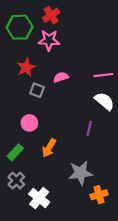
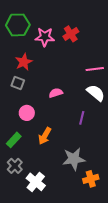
red cross: (51, 15) -> (71, 34), moved
pink semicircle: (61, 77) -> (56, 93), moved
gray square: (37, 90) -> (18, 83), moved

